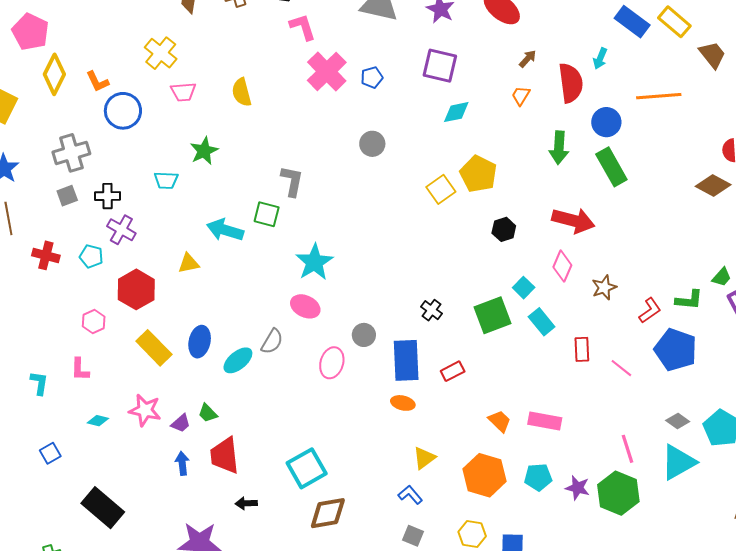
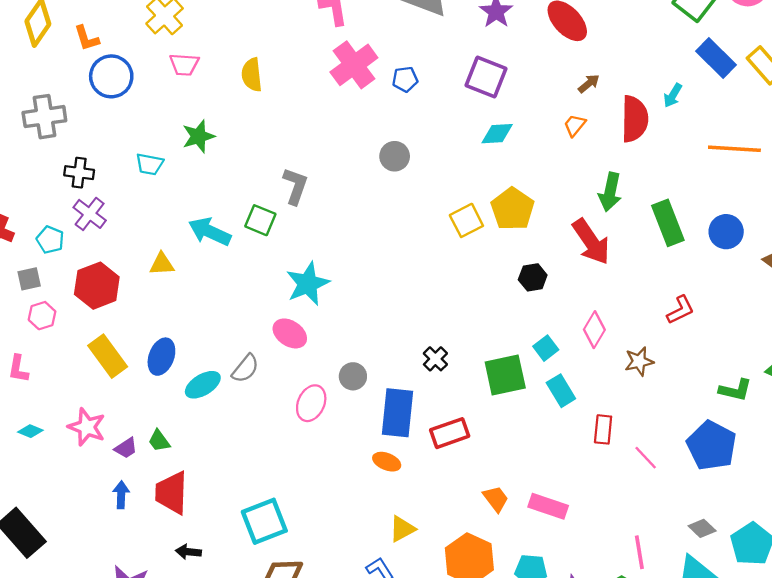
blue circle: (606, 122) -> (726, 232), moved
gray square: (67, 196) -> (29, 279), moved
red arrow: (573, 221) -> (591, 242), moved, turned 33
red L-shape: (650, 310) -> (680, 310), moved
red rectangle: (453, 371) -> (450, 433), size x1.4

